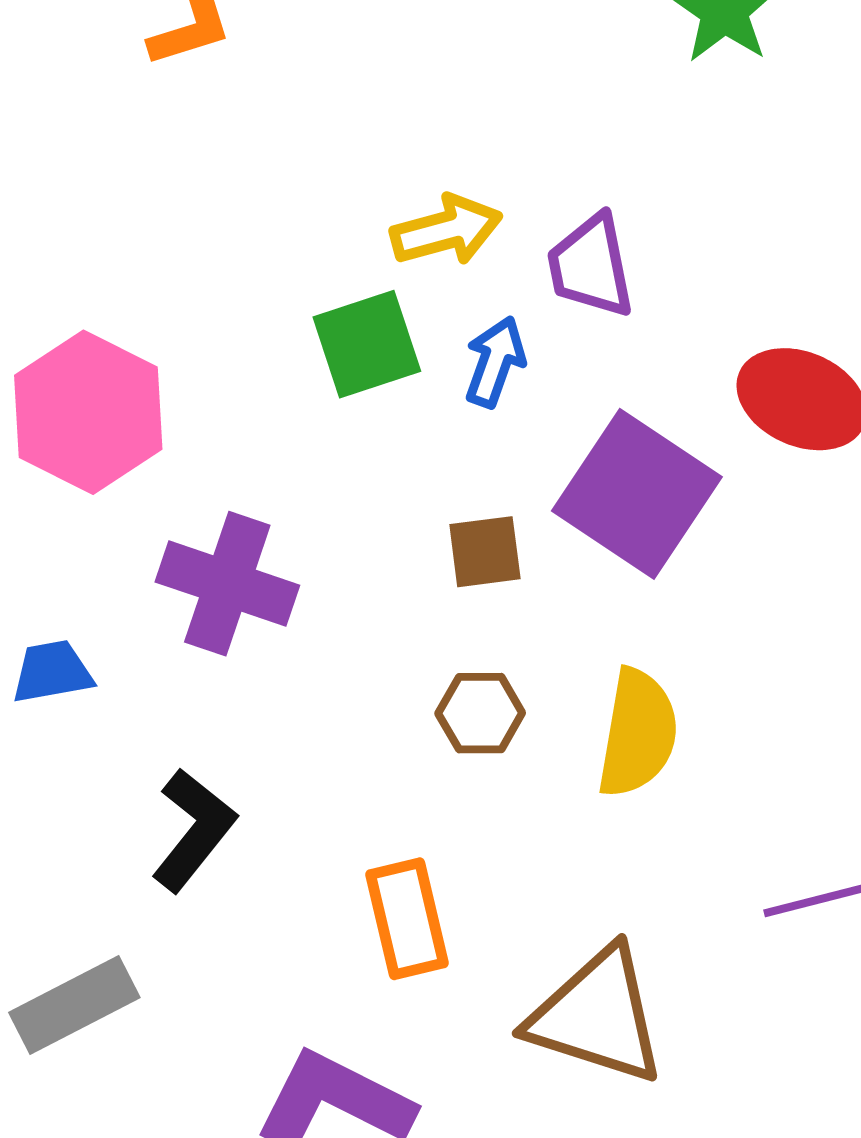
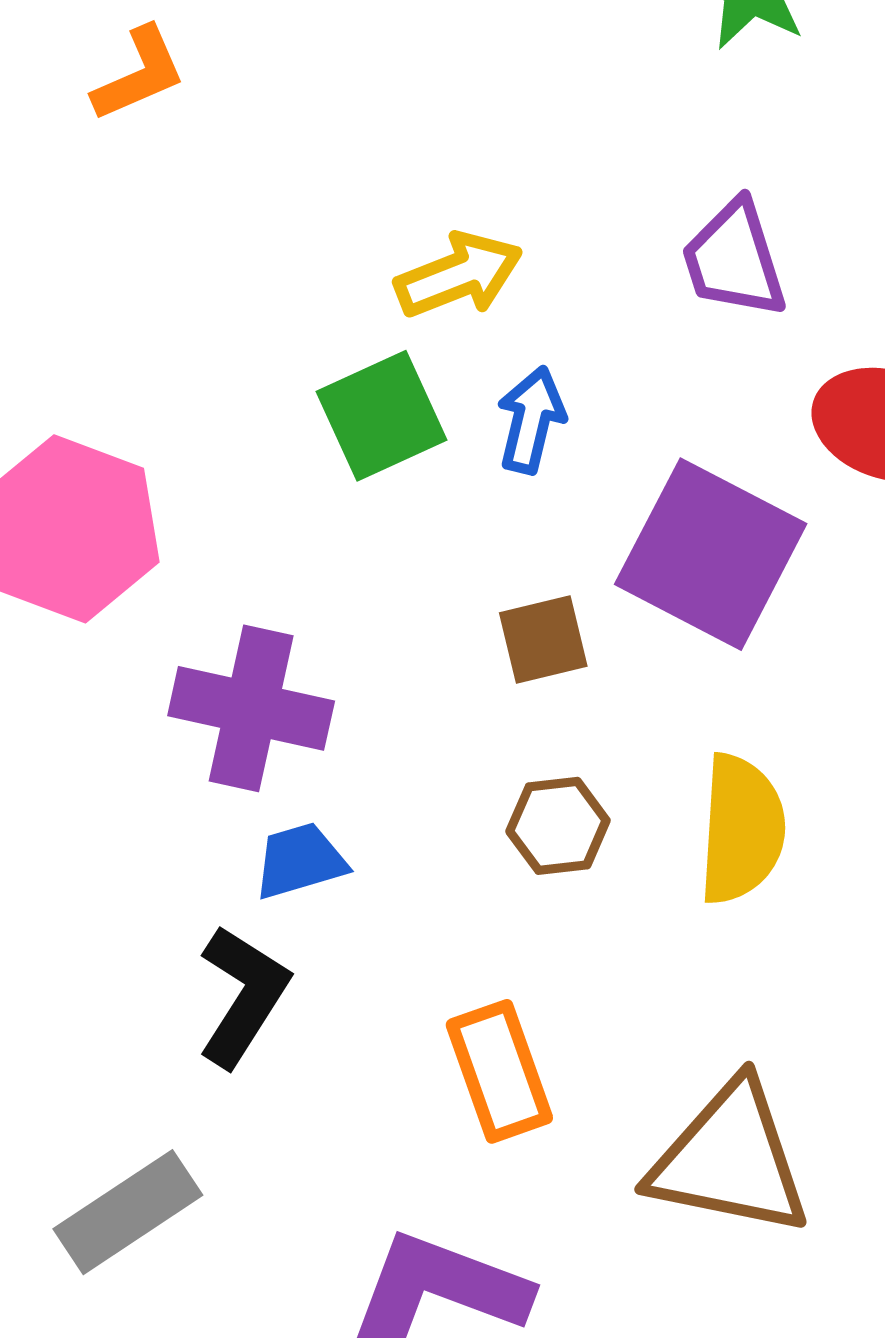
purple trapezoid: (591, 266) -> (734, 259), moved
blue trapezoid: (52, 672) -> (300, 861), moved

